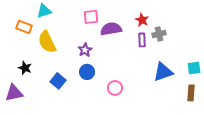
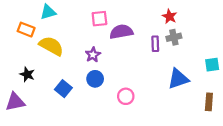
red star: (142, 20) -> (170, 16), moved
yellow semicircle: (47, 42) -> (51, 46), turned 145
cyan square: (194, 68) -> (212, 65), moved

